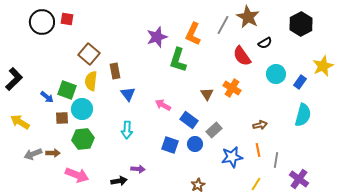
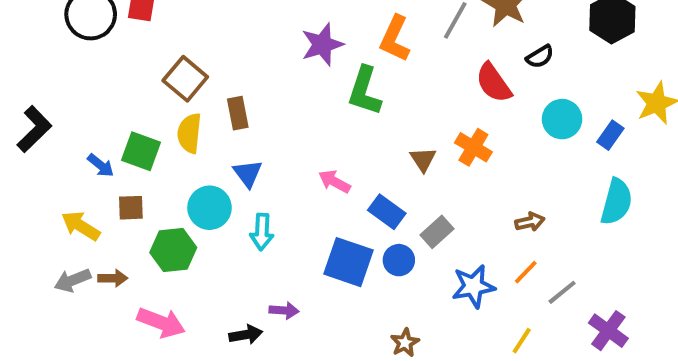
blue triangle: (128, 94) -> (248, 173), moved
cyan circle: (82, 109) -> (209, 208), moved
yellow arrow: (20, 122) -> (81, 226), moved
blue square: (170, 145) -> (348, 262), size x1.4
orange line: (258, 150) -> (526, 272), turned 56
gray line: (276, 160) -> (562, 292), turned 42

